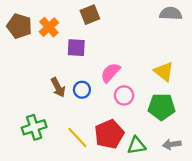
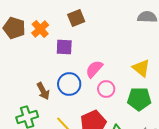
brown arrow: (58, 87) -> (43, 91), moved
blue circle: (82, 90) -> (69, 84), size x1.5

